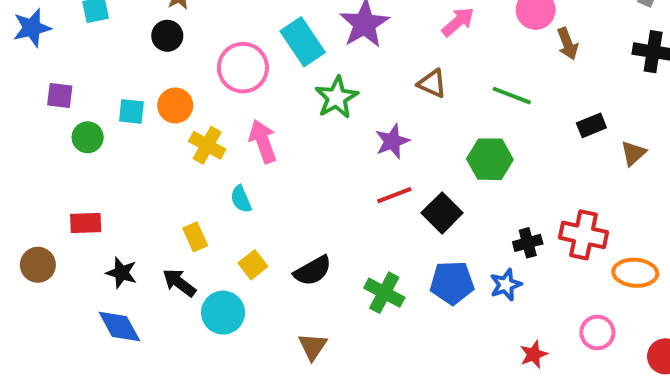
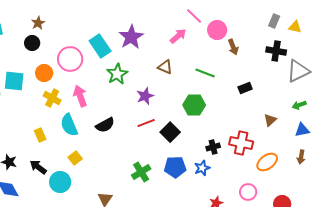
orange circle: (175, 105) -> (44, 73), moved
cyan square: (131, 111) -> (14, 81), size x1.5
brown triangle: (633, 153) -> (270, 120), moved
cyan semicircle: (241, 199) -> (69, 125), size x1.6
yellow rectangle: (195, 237) -> (40, 135), moved
black semicircle: (313, 271) -> (105, 125), moved
orange ellipse: (635, 273) -> (267, 162), turned -40
green cross: (384, 293) -> (141, 172), turned 30

